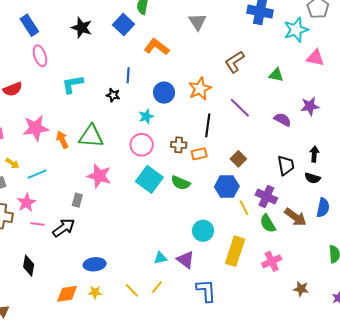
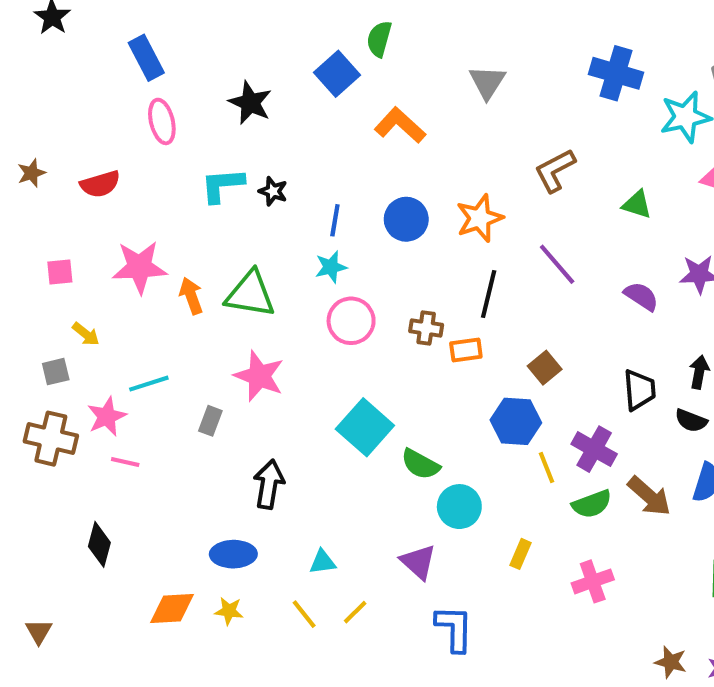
black star: (82, 28) -> (250, 103), moved
blue line: (128, 75) -> (335, 220), moved
black star: (113, 95) -> (273, 191), moved
cyan star: (146, 116) -> (331, 267), moved
cyan line: (37, 174) -> (149, 384), moved
cyan square: (149, 179) -> (365, 427), moved
green semicircle: (181, 183) -> (420, 464), moved
green semicircle: (268, 223) -> (592, 504), turned -84
black arrow: (64, 228) -> (269, 484), moved, turned -50
yellow rectangle: (235, 251) -> (520, 554), size x0.5
cyan triangle: (160, 258) -> (323, 562), moved
brown star: (301, 289) -> (671, 662), moved

